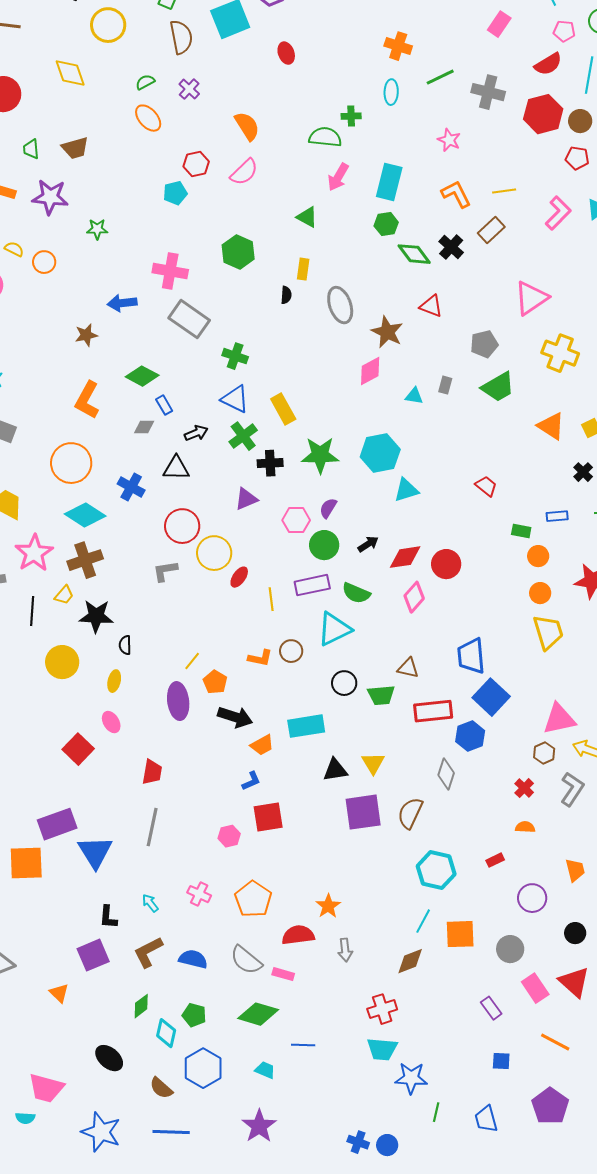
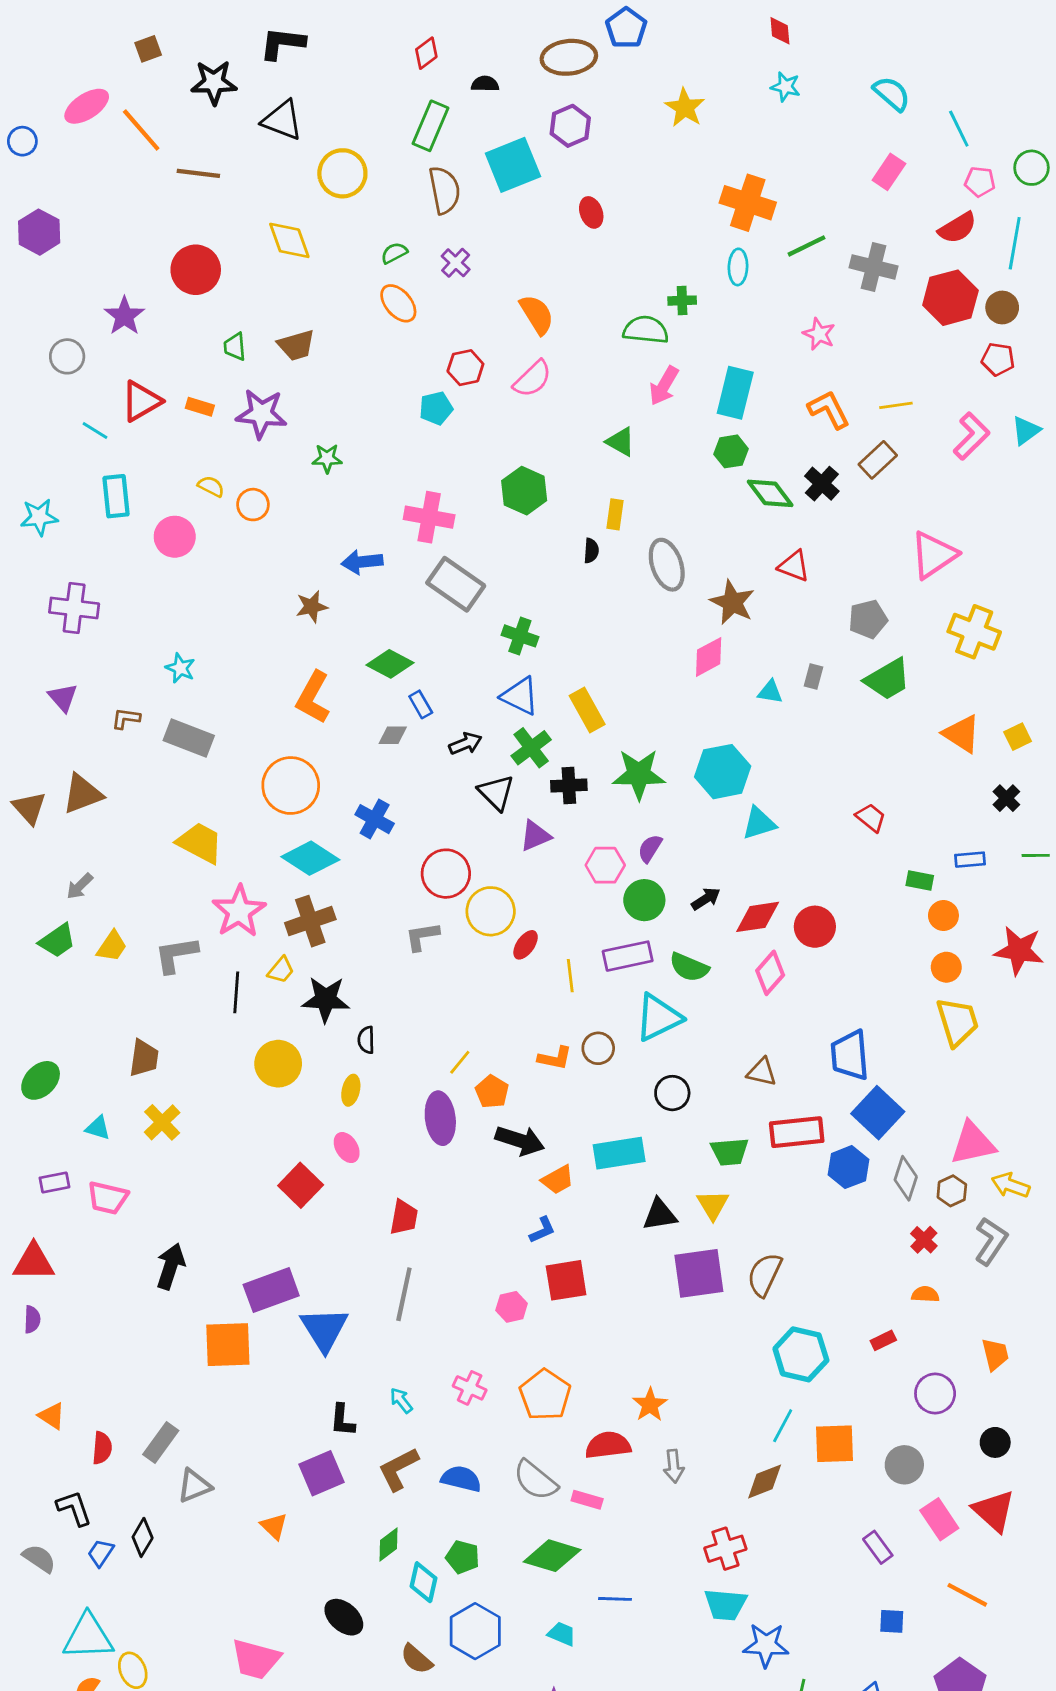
orange cross: (398, 46) -> (748, 203), size x1.4
black triangle: (176, 468) -> (496, 792), moved, turned 44
green trapezoid: (381, 695) -> (730, 1152), moved
gray diamond: (446, 774) -> (906, 1178), moved

